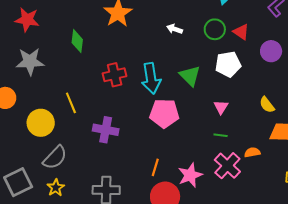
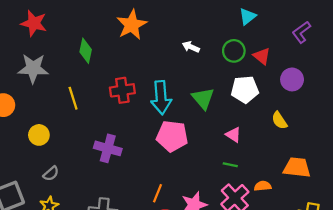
yellow line: (71, 103) -> (73, 98), moved
yellow semicircle: (267, 105) -> (279, 120), moved
pink triangle: (221, 107) -> (233, 135), turned -35
yellow circle: (41, 123) -> (39, 135), size x0.7
gray semicircle: (55, 158) -> (51, 174), size x0.6

